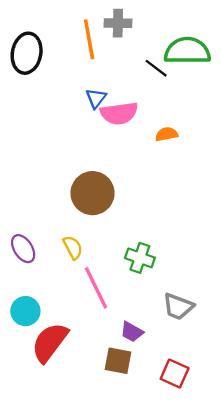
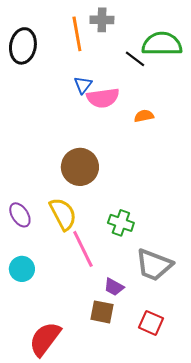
yellow semicircle: (73, 247) -> (63, 214), size x1.6
gray trapezoid: (178, 306) -> (154, 265), size x1.4
red semicircle: (50, 342) -> (45, 339), moved

